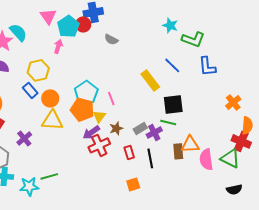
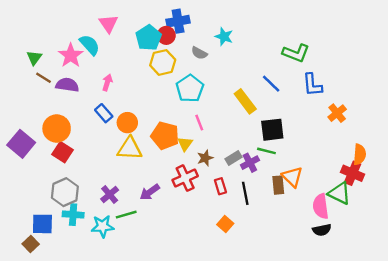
pink triangle: (48, 16) -> (108, 24), moved
cyan star: (170, 25) -> (224, 37), moved
pink arrow: (58, 46) -> (107, 83), moved
yellow hexagon: (38, 70) -> (163, 62), moved
cyan pentagon: (86, 92) -> (190, 88), moved
orange cross: (233, 102) -> (337, 113), moved
purple arrow: (91, 132) -> (150, 192), moved
purple cross: (24, 138) -> (110, 195), moved
orange triangle: (190, 144) -> (292, 177), turned 48
pink semicircle: (206, 159) -> (321, 206), moved
orange square: (133, 184) -> (225, 224), turned -32
black semicircle: (234, 189) -> (322, 230), moved

